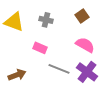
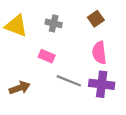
pink semicircle: (85, 45) -> (99, 53), turned -126
purple cross: (87, 72) -> (102, 84), turned -30

